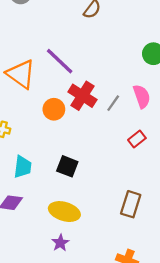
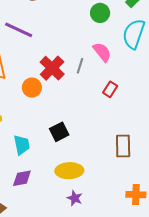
purple line: (60, 61) -> (19, 30), moved
red cross: (82, 96) -> (52, 68), turned 30
black square: (67, 166) -> (59, 132), turned -30

